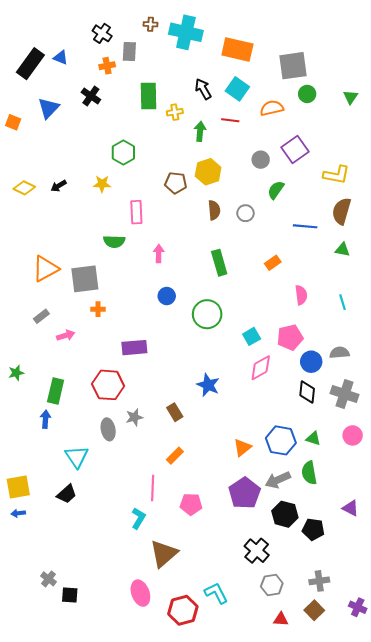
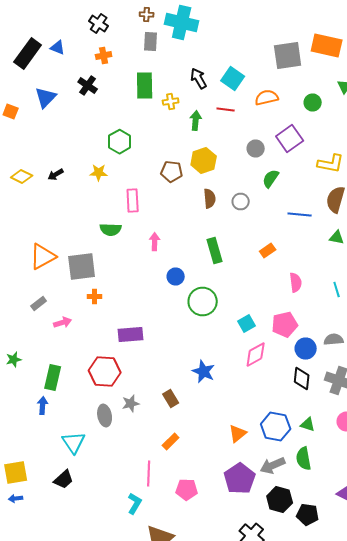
orange rectangle: (237, 50) -> (327, 46), moved
gray rectangle: (129, 52) -> (151, 42), moved
green circle: (307, 94) -> (313, 102), moved
blue circle: (167, 296) -> (176, 276), moved

